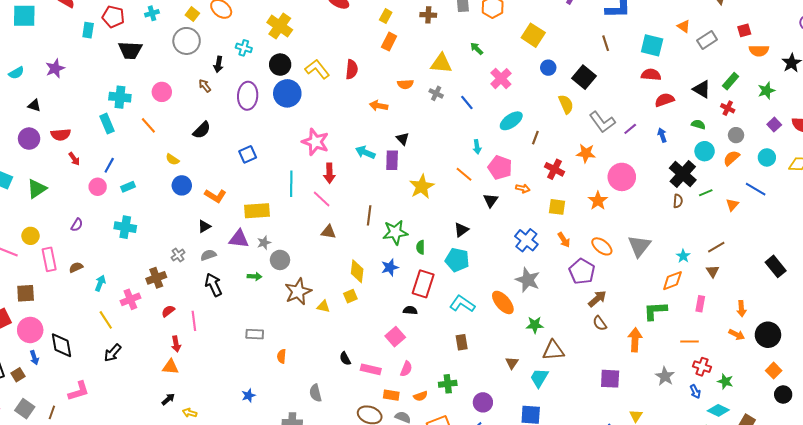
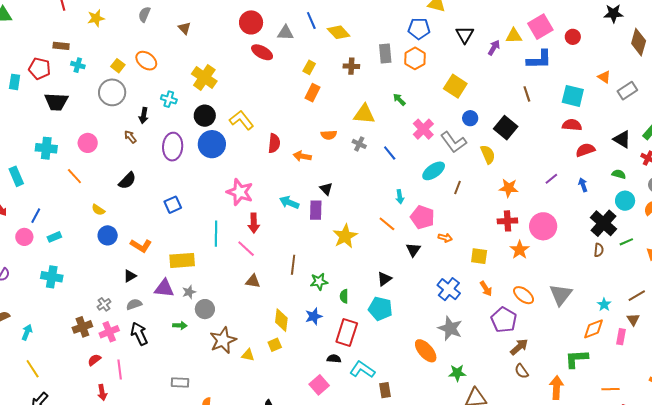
cyan cross: (152, 13) -> (78, 65), turned 32
red semicircle: (352, 69) -> (274, 143), moved
gray L-shape: (602, 122) -> (454, 142), moved
cyan rectangle: (107, 124) -> (16, 176), moved
orange star: (586, 153) -> (509, 188), moved
red cross: (554, 169) -> (507, 221), moved, turned -30
green star: (395, 232) -> (319, 282), size x0.7
pink cross: (130, 299) -> (109, 332), moved
cyan L-shape: (462, 304) -> (362, 370), moved
pink rectangle: (700, 304) -> (621, 337), moved

